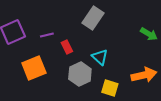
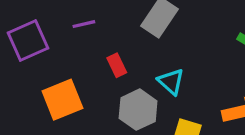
purple line: (47, 35) -> (84, 24), moved

